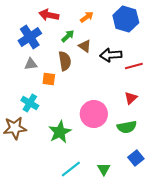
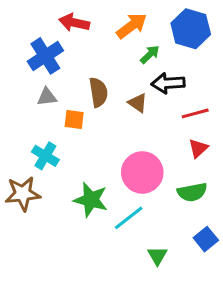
orange arrow: (87, 17) -> (132, 26), size x1.5
green arrow: (68, 36) -> (150, 54), moved
brown triangle: (85, 46) -> (138, 103), moved
red line: (134, 66) -> (195, 113), moved
green star: (60, 132) -> (91, 200), turned -30
cyan line: (71, 169) -> (129, 218), moved

